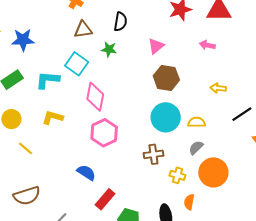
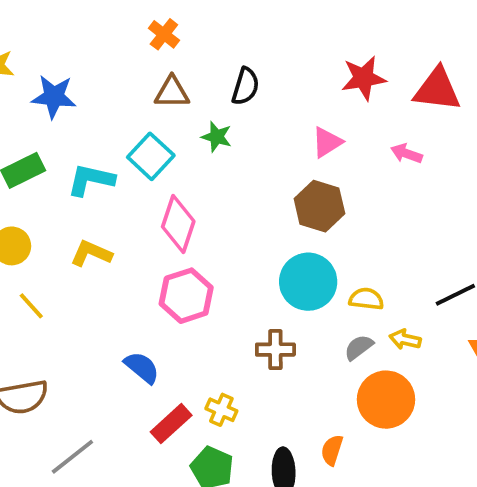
pink triangle: (156, 46) -> (327, 142), moved
yellow arrow: (218, 88) -> (405, 339), moved
yellow cross: (177, 175) -> (221, 410), moved

